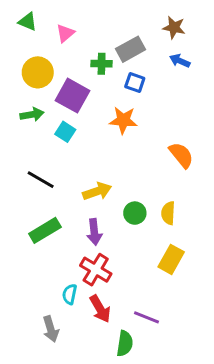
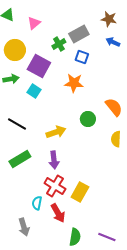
green cross: (102, 64) -> (59, 44), turned -32
green circle: (135, 213) -> (88, 119), moved
yellow semicircle: (168, 213) -> (116, 139), moved
yellow rectangle: (171, 259) -> (80, 192), moved
purple line: (146, 317) -> (107, 237), moved

